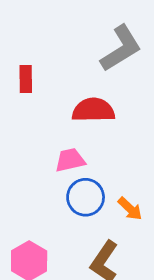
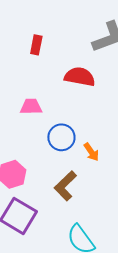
pink trapezoid: (70, 160) -> (31, 107), moved

